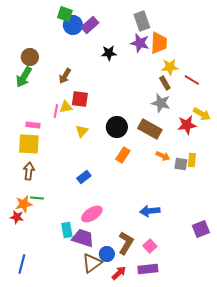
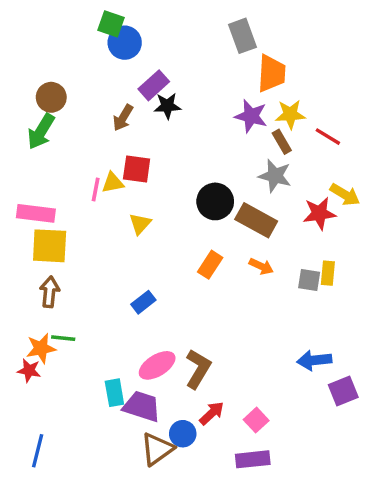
purple rectangle: (90, 25) -> (154, 85), moved
purple star: (140, 43) -> (251, 116), moved
black star: (109, 53) -> (167, 106), moved
brown arrow: (65, 76) -> (123, 118), moved
pink rectangle: (33, 125) -> (36, 213), moved, size x1.5
black circle: (117, 127) -> (215, 201), moved
orange arrow: (163, 156) -> (261, 266), moved
blue arrow: (150, 211) -> (314, 360), moved
brown L-shape: (126, 243) -> (198, 369), moved
red arrow: (119, 273) -> (212, 413), moved

